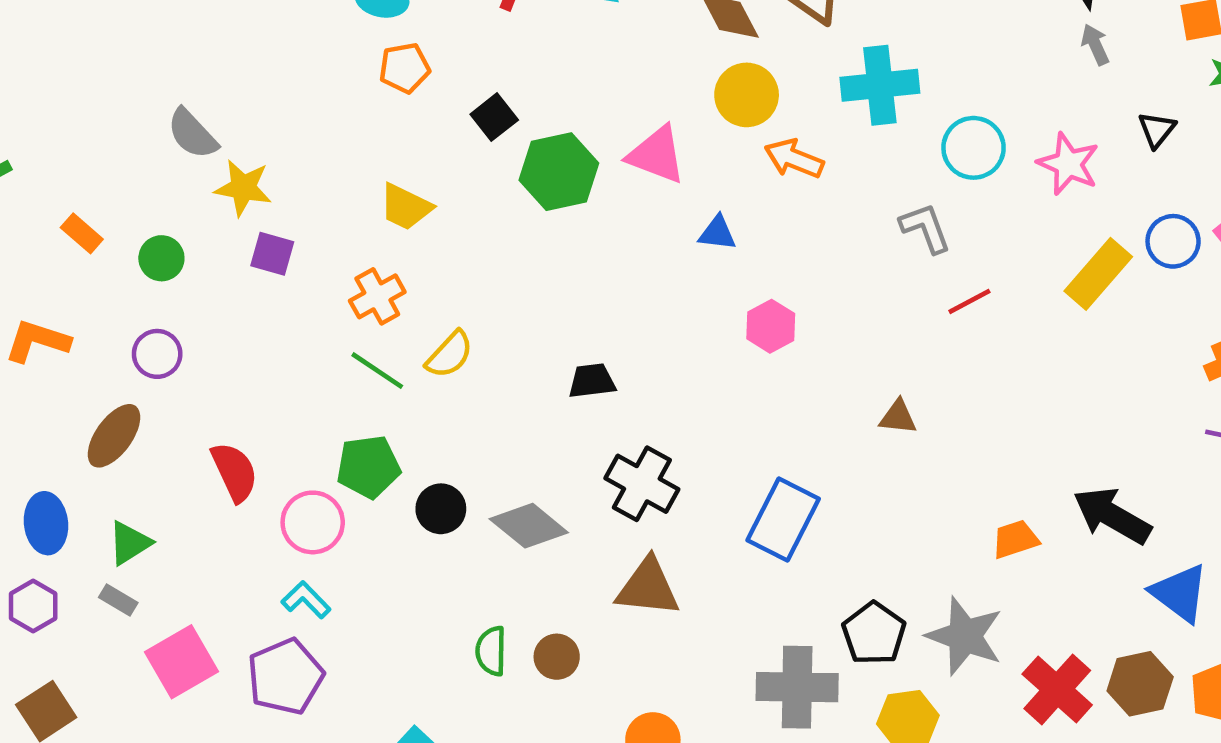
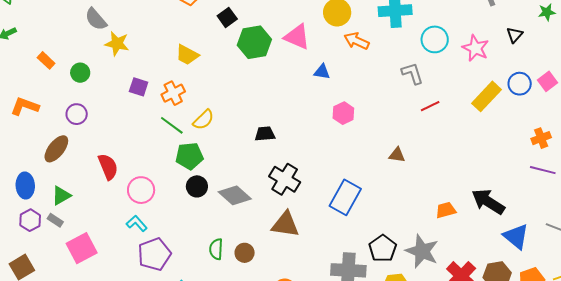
purple square: (272, 254) -> (139, 87), moved
green pentagon: (368, 467) -> (189, 156), moved
purple hexagon: (33, 606) -> (30, 220), moved
purple pentagon: (285, 677) -> (154, 254), moved

